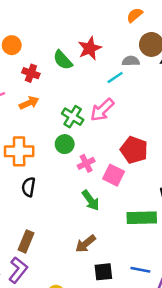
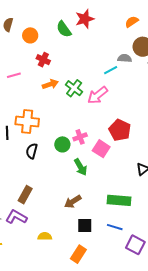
red star: (90, 48) -> (85, 19), moved
green semicircle: (63, 60) -> (64, 29), moved
orange arrow: (29, 103) -> (50, 84), moved
green cross: (73, 117) -> (74, 88), moved
green circle: (65, 144) -> (62, 144), moved
green rectangle: (142, 218) -> (119, 200), moved
purple L-shape: (18, 270) -> (16, 217), turned -105

